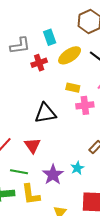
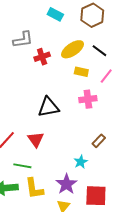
cyan rectangle: (50, 37) -> (55, 14), moved, turned -42
yellow rectangle: (73, 88) -> (81, 72), moved
purple star: (53, 175) -> (66, 184), moved

